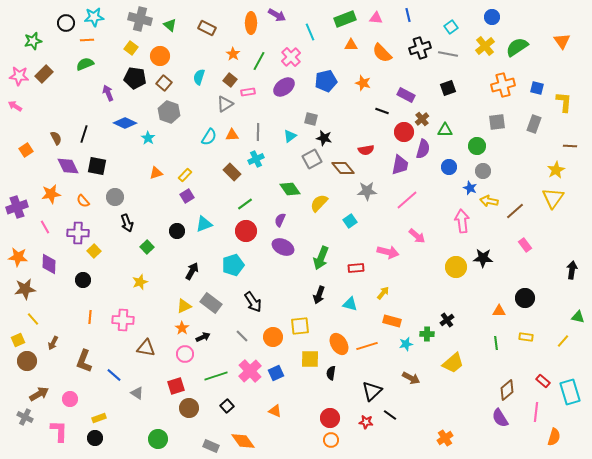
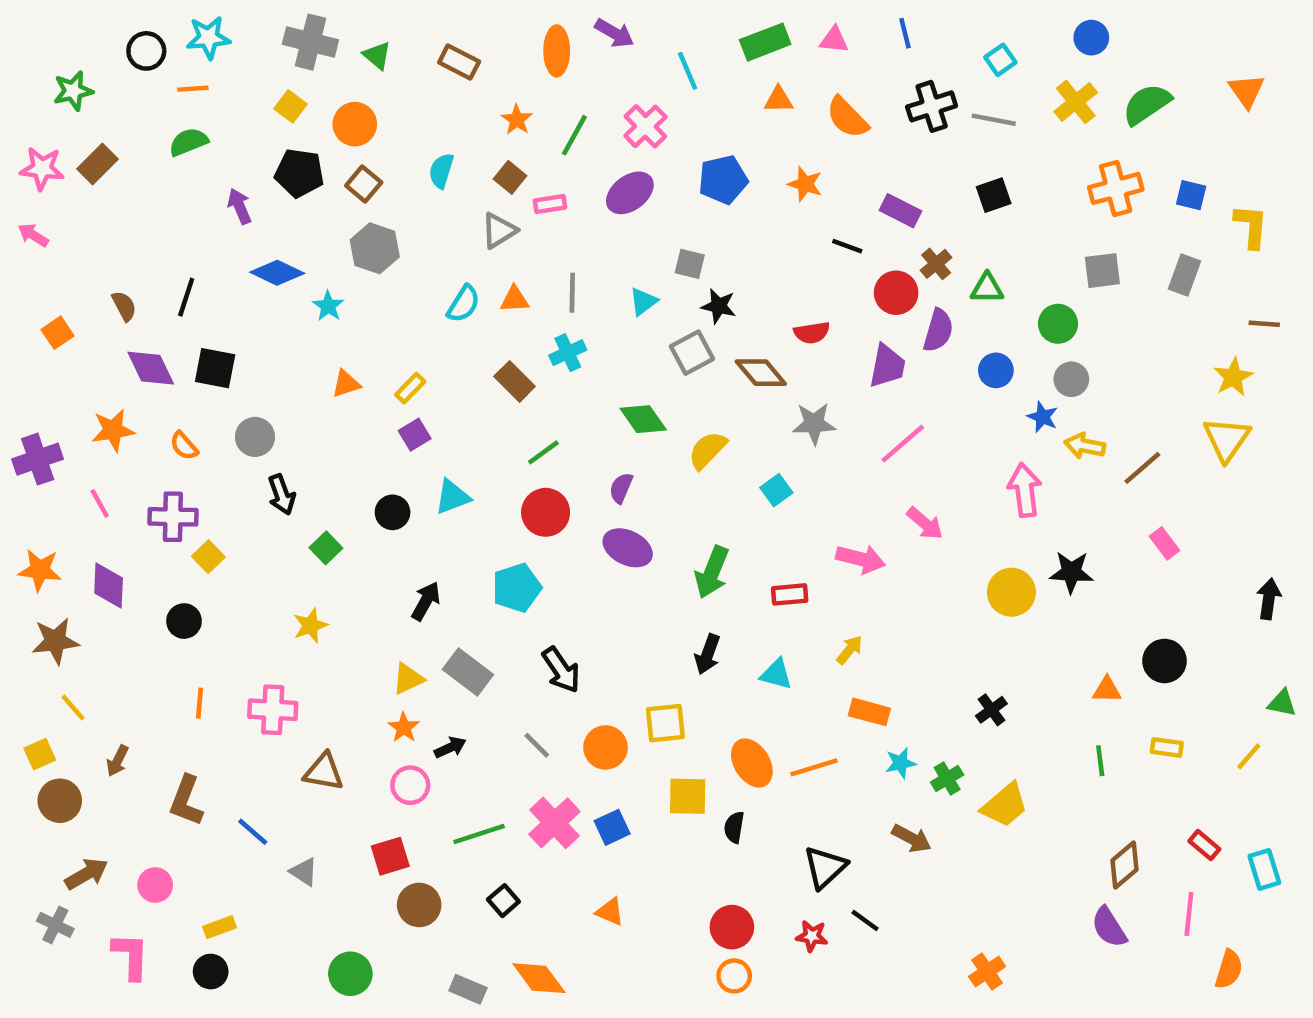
green cross: (427, 334) -> (947, 779), moved, turned -32
cyan rectangle: (570, 392) -> (1264, 869), size x0.7

